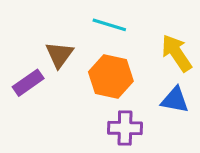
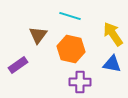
purple rectangle: (28, 83) -> (18, 65), moved

